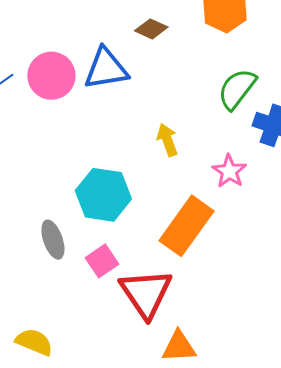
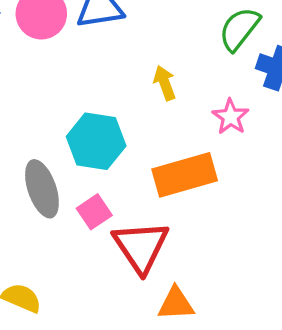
orange rectangle: (186, 226) -> (185, 175), turned 38
gray ellipse: (53, 240) -> (42, 189), size x1.4

